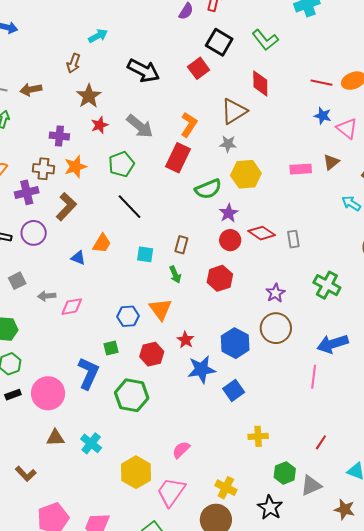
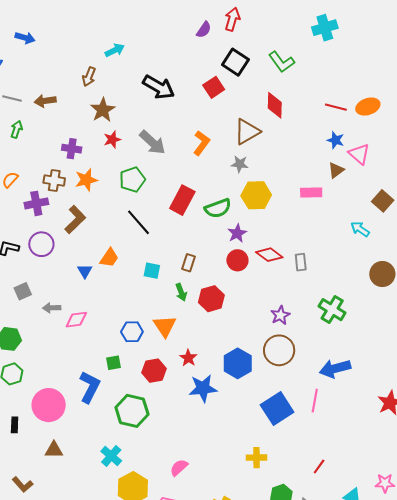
red rectangle: (178, 158) -> (182, 200), moved
brown triangle: (331, 162) -> (336, 170), moved
blue triangle: (78, 258) -> (85, 271), turned 35
red hexagon: (220, 278) -> (211, 299), moved
blue square: (234, 390) -> (277, 409), moved, size x1.5
black rectangle: (13, 395) -> (15, 425), moved, turned -70
cyan cross: (91, 443) -> (111, 456), moved

